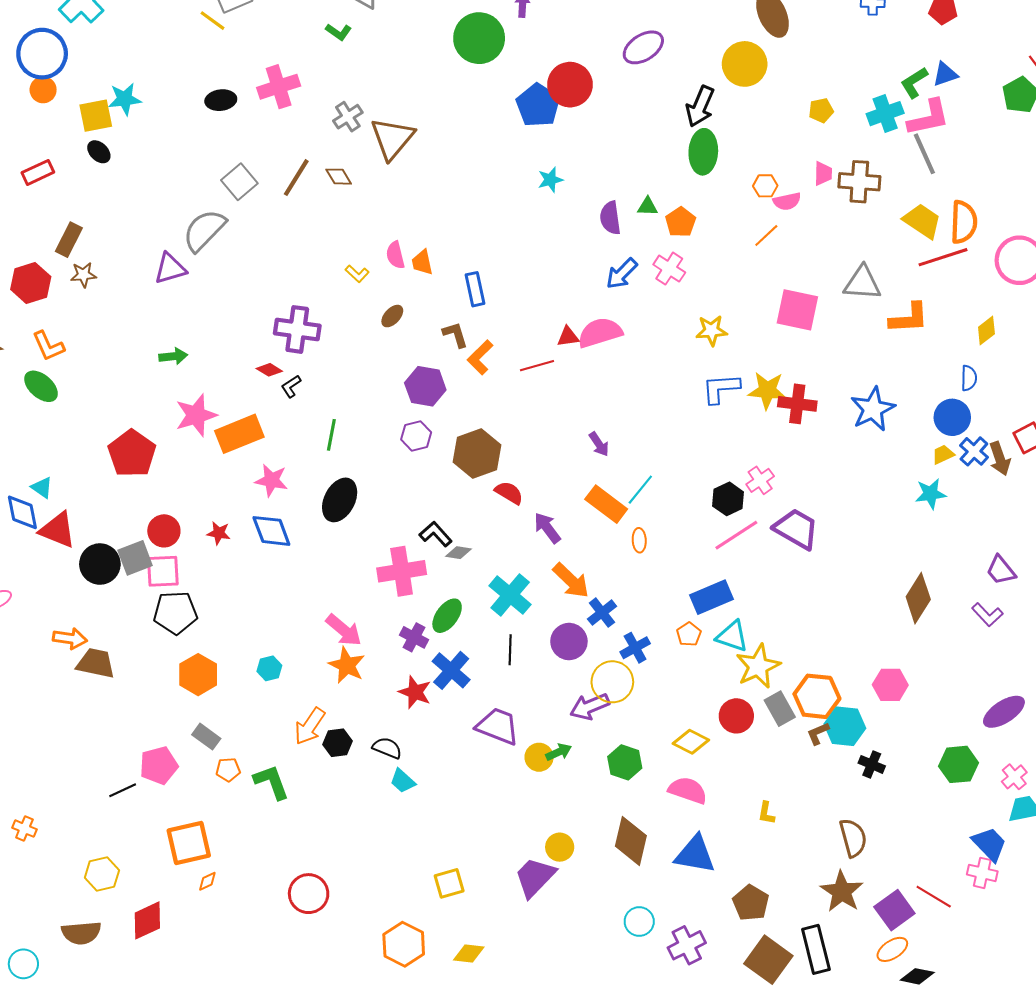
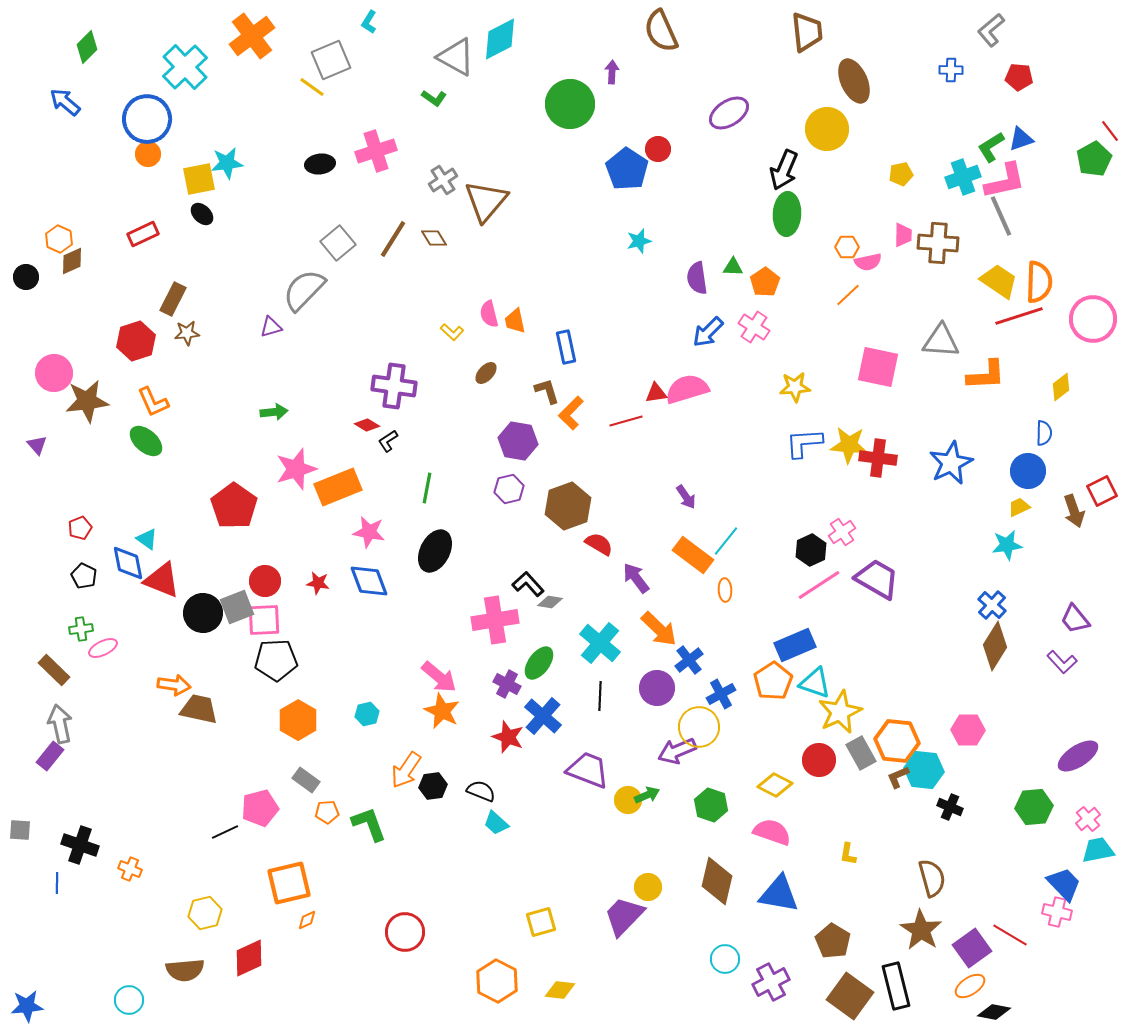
red circle: (570, 85) -> (658, 149), size x0.6
purple triangle: (170, 269) -> (271, 327), size x0.7
blue cross: (974, 451) -> (992, 605), moved
orange pentagon: (689, 634) -> (773, 681), size x1.6

